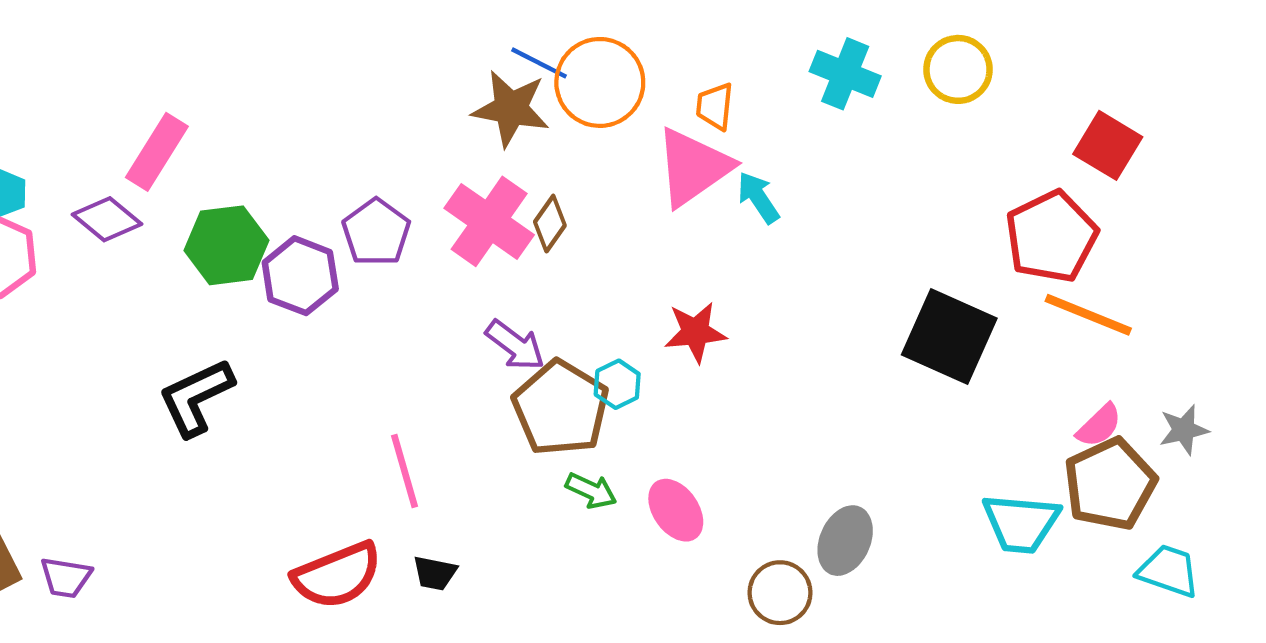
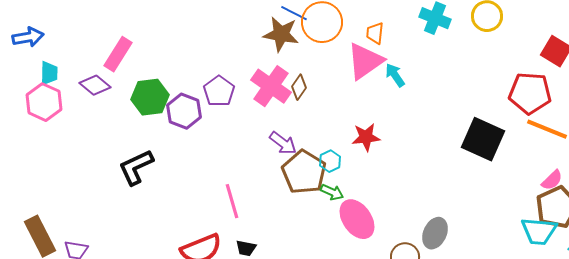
red pentagon: (1051, 237) -> (530, 93), turned 30
green arrow: (591, 491) -> (332, 192), moved
pink ellipse: (676, 510) -> (357, 219), size x1.4
cyan trapezoid: (1021, 523) -> (539, 231), moved

